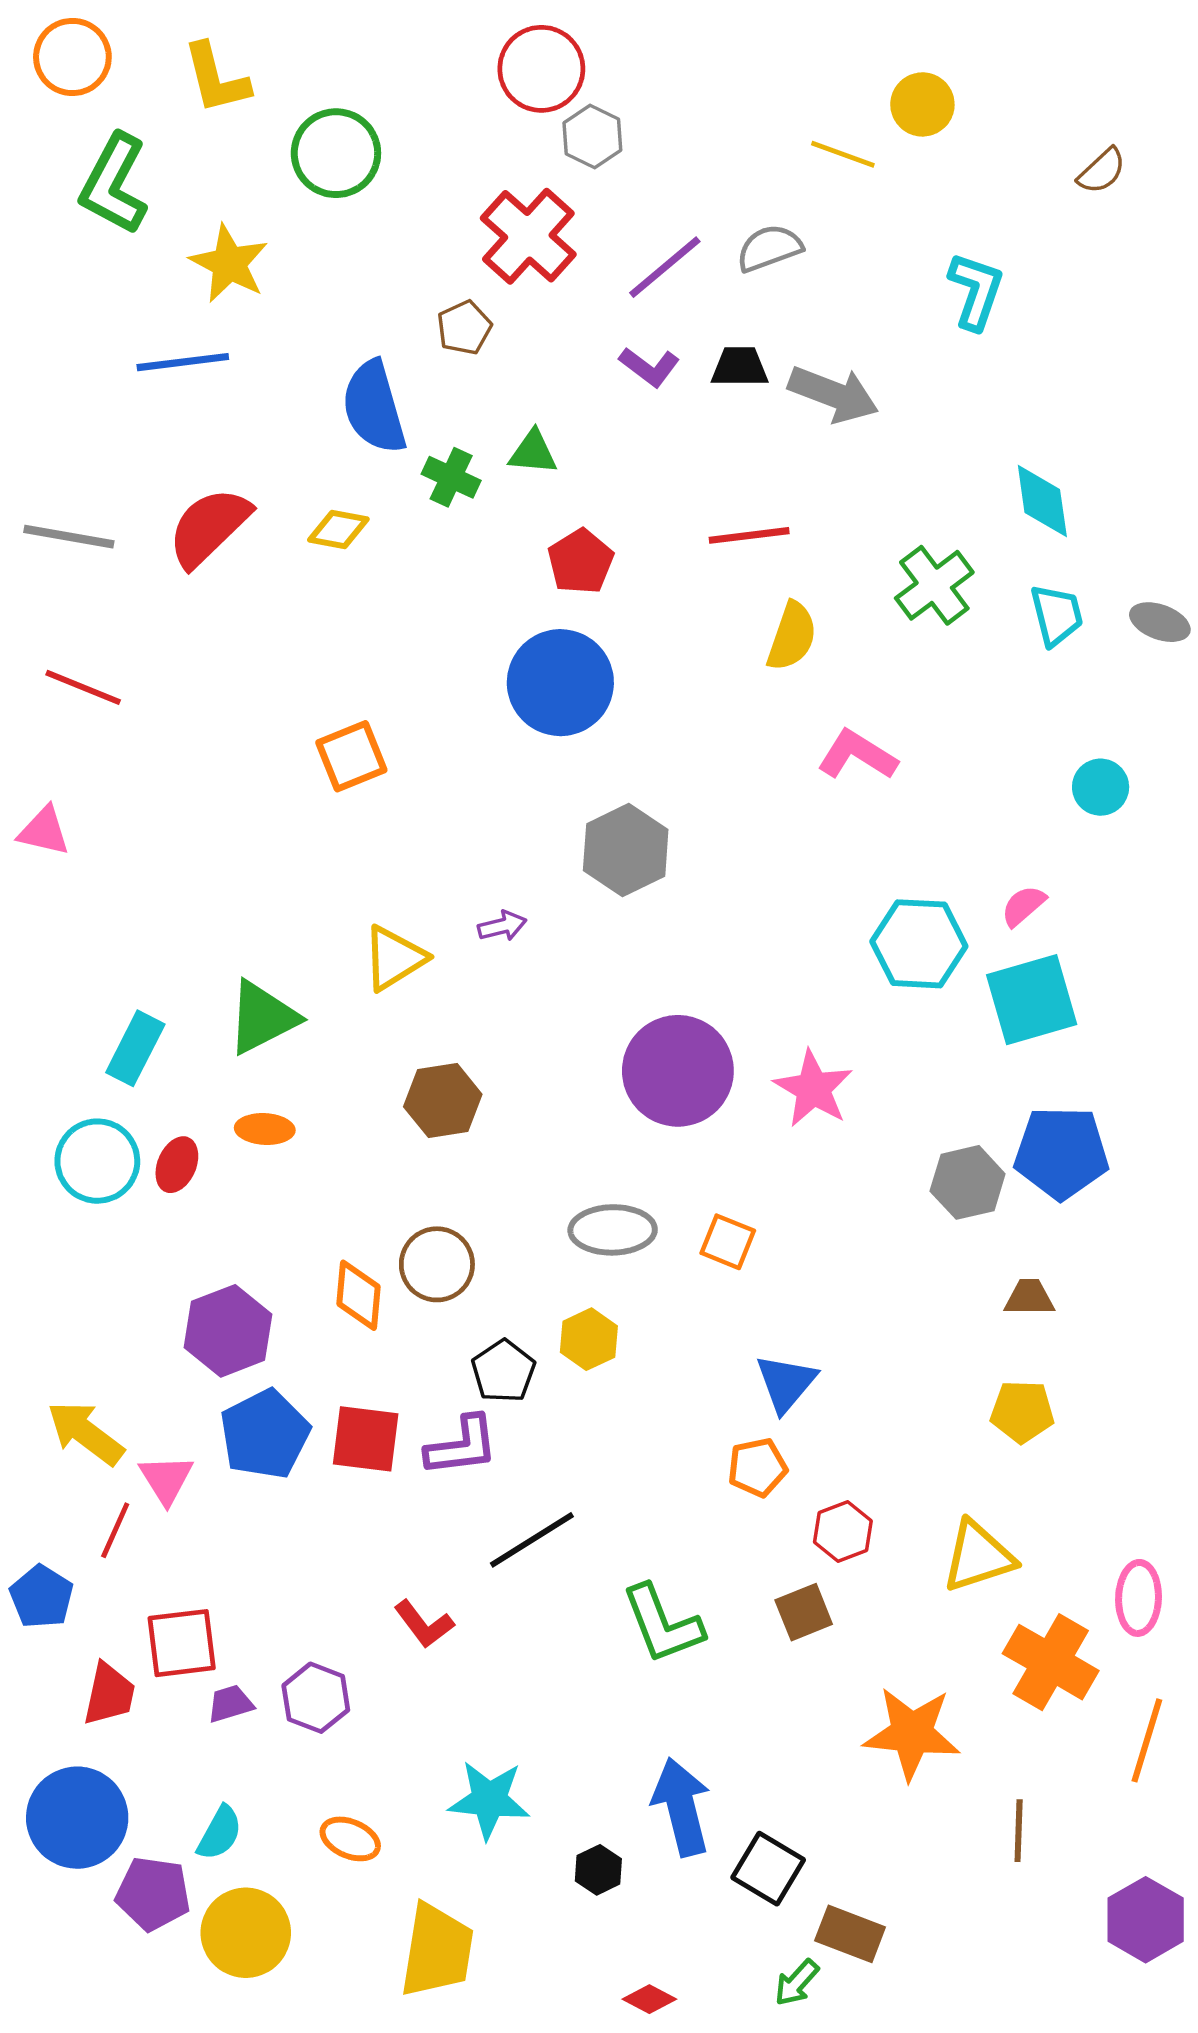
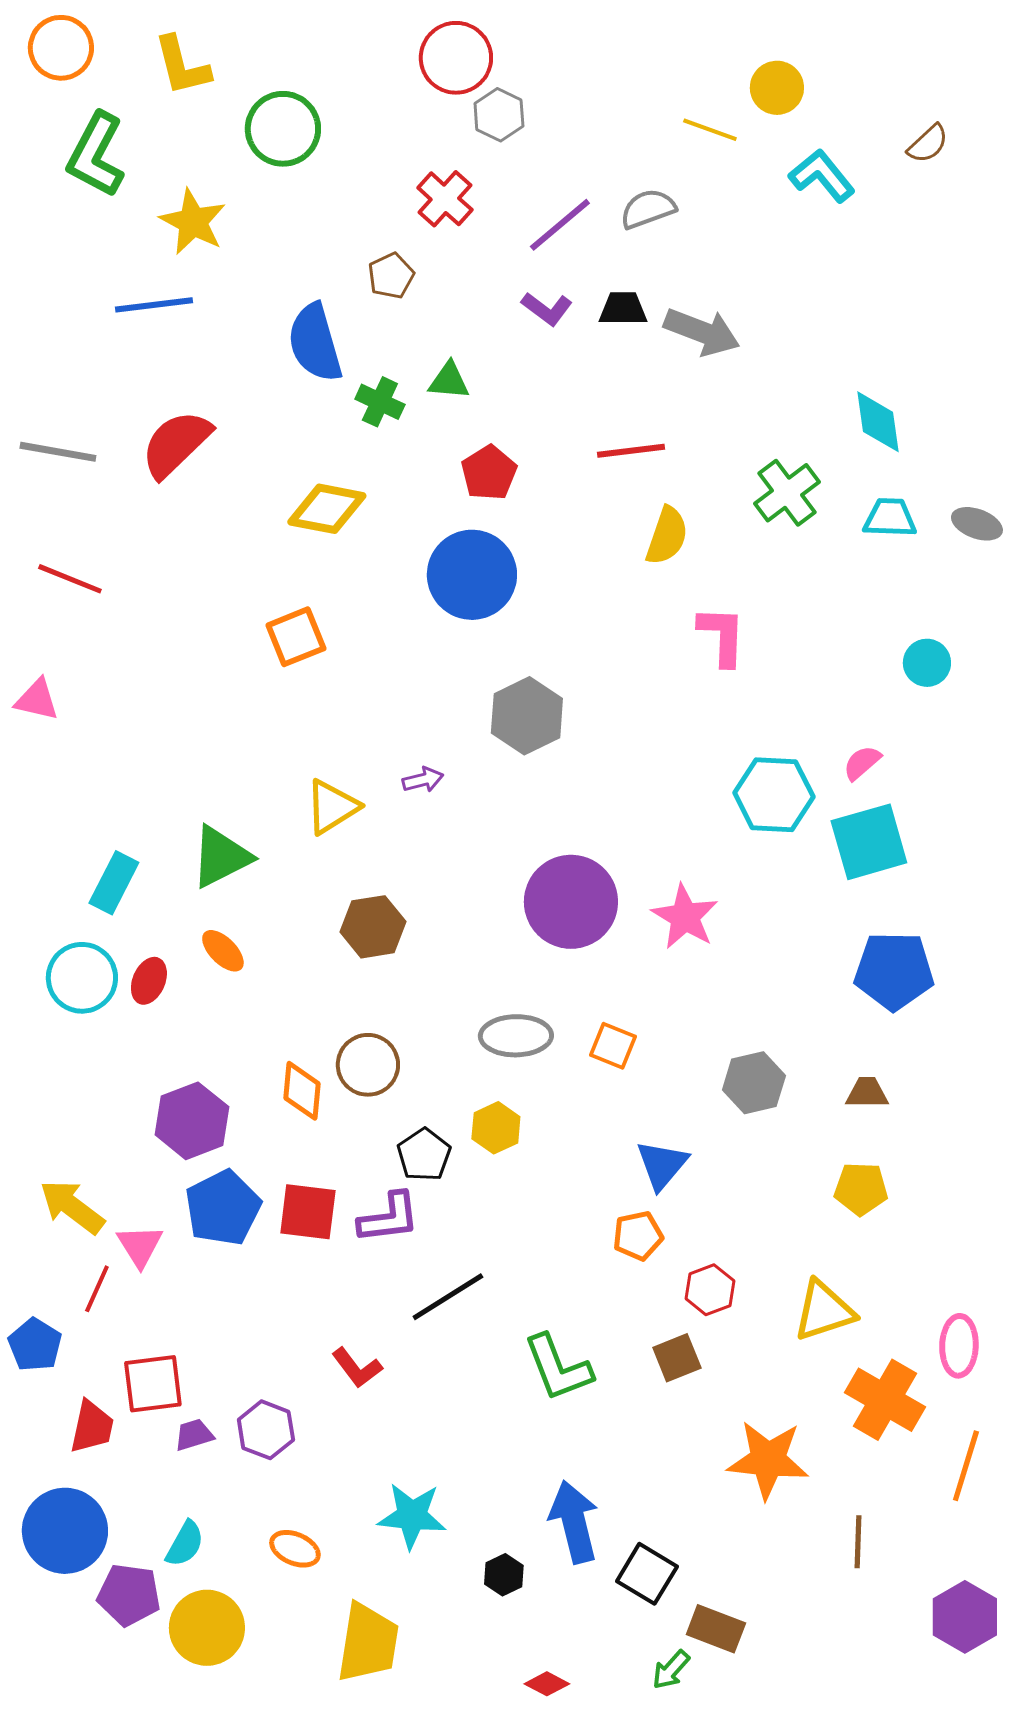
red cross: (528, 236) -> (445, 199), size x0.7
cyan L-shape: (976, 291) -> (822, 176), moved, turned -58
yellow diamond: (338, 529) -> (327, 509), moved, size x1.5
cyan trapezoid: (1057, 615) -> (890, 518), turned -74
pink L-shape: (857, 755) -> (722, 636), turned 60
orange ellipse: (265, 1129) -> (223, 951), turned 42
gray hexagon: (968, 1182) -> (754, 1083), moved

